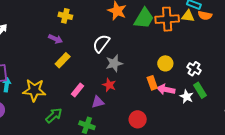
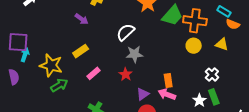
yellow triangle: (188, 16) -> (222, 44), moved
yellow rectangle: (63, 60) -> (81, 51), moved
yellow circle: (165, 63) -> (194, 46), moved
pink arrow: (166, 90) -> (167, 94), moved
purple triangle: (98, 102) -> (143, 94), moved, turned -32
green arrow: (54, 115) -> (59, 85), moved

